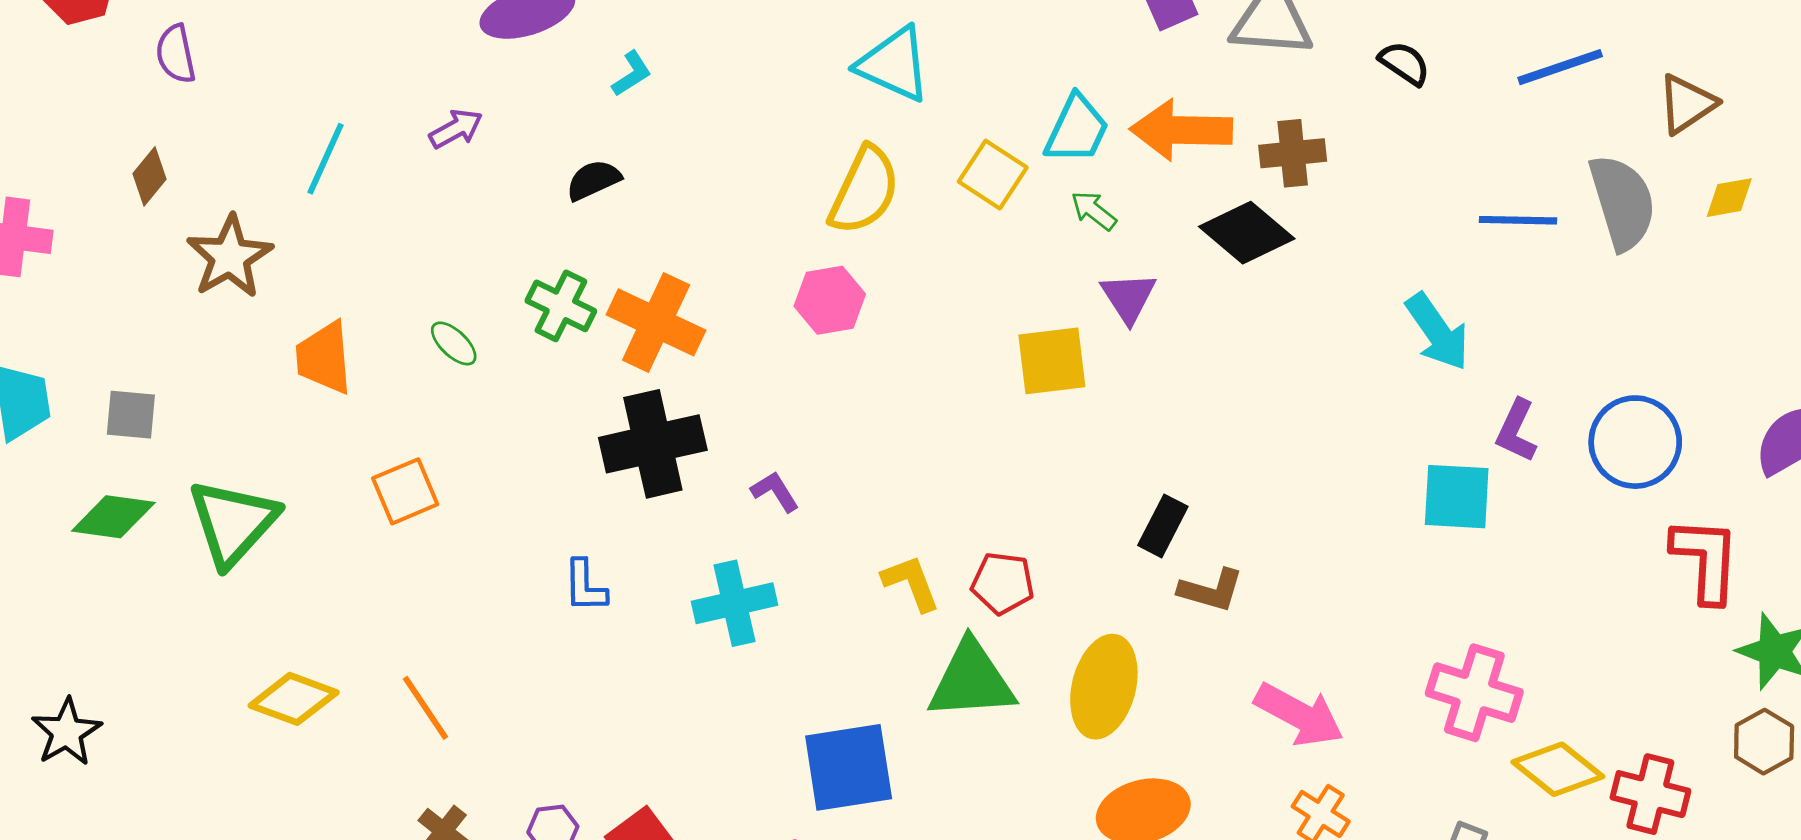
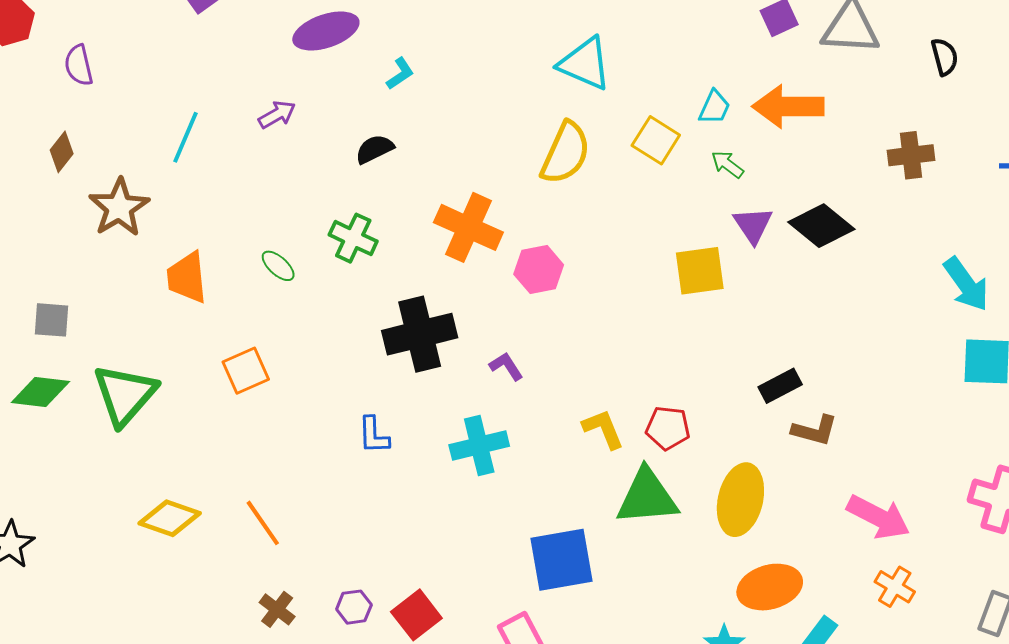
black semicircle: (1404, 63) -> (945, 57), turned 42
cyan trapezoid: (1077, 129) -> (714, 107), size x0.7
brown cross: (1293, 153) -> (911, 155), moved
black diamond: (1247, 233) -> (821, 226), moved
pink hexagon: (830, 300) -> (539, 270), moved
orange cross: (656, 322) -> (468, 227), moved
cyan arrow: (1437, 332) -> (966, 284), moved
black rectangle: (1163, 526) -> (780, 386), turned 36

